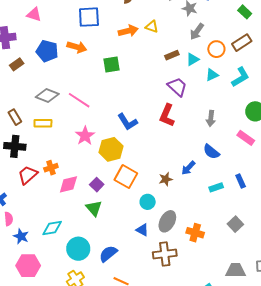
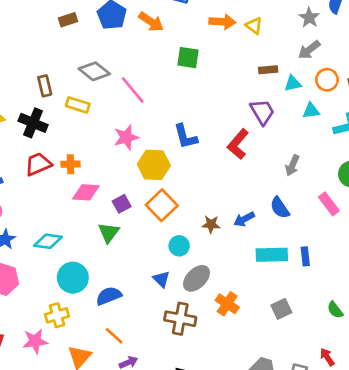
cyan rectangle: (216, 187) -> (272, 255), size x1.6

